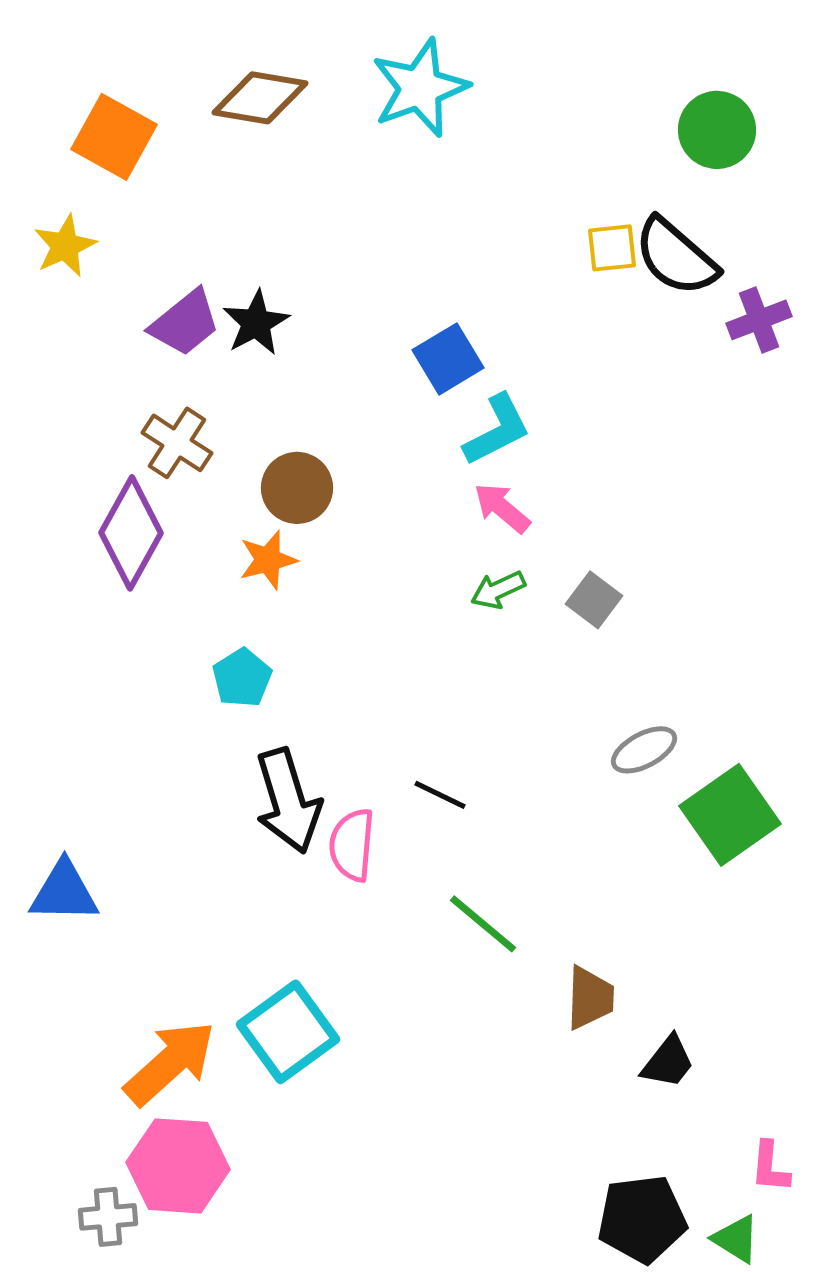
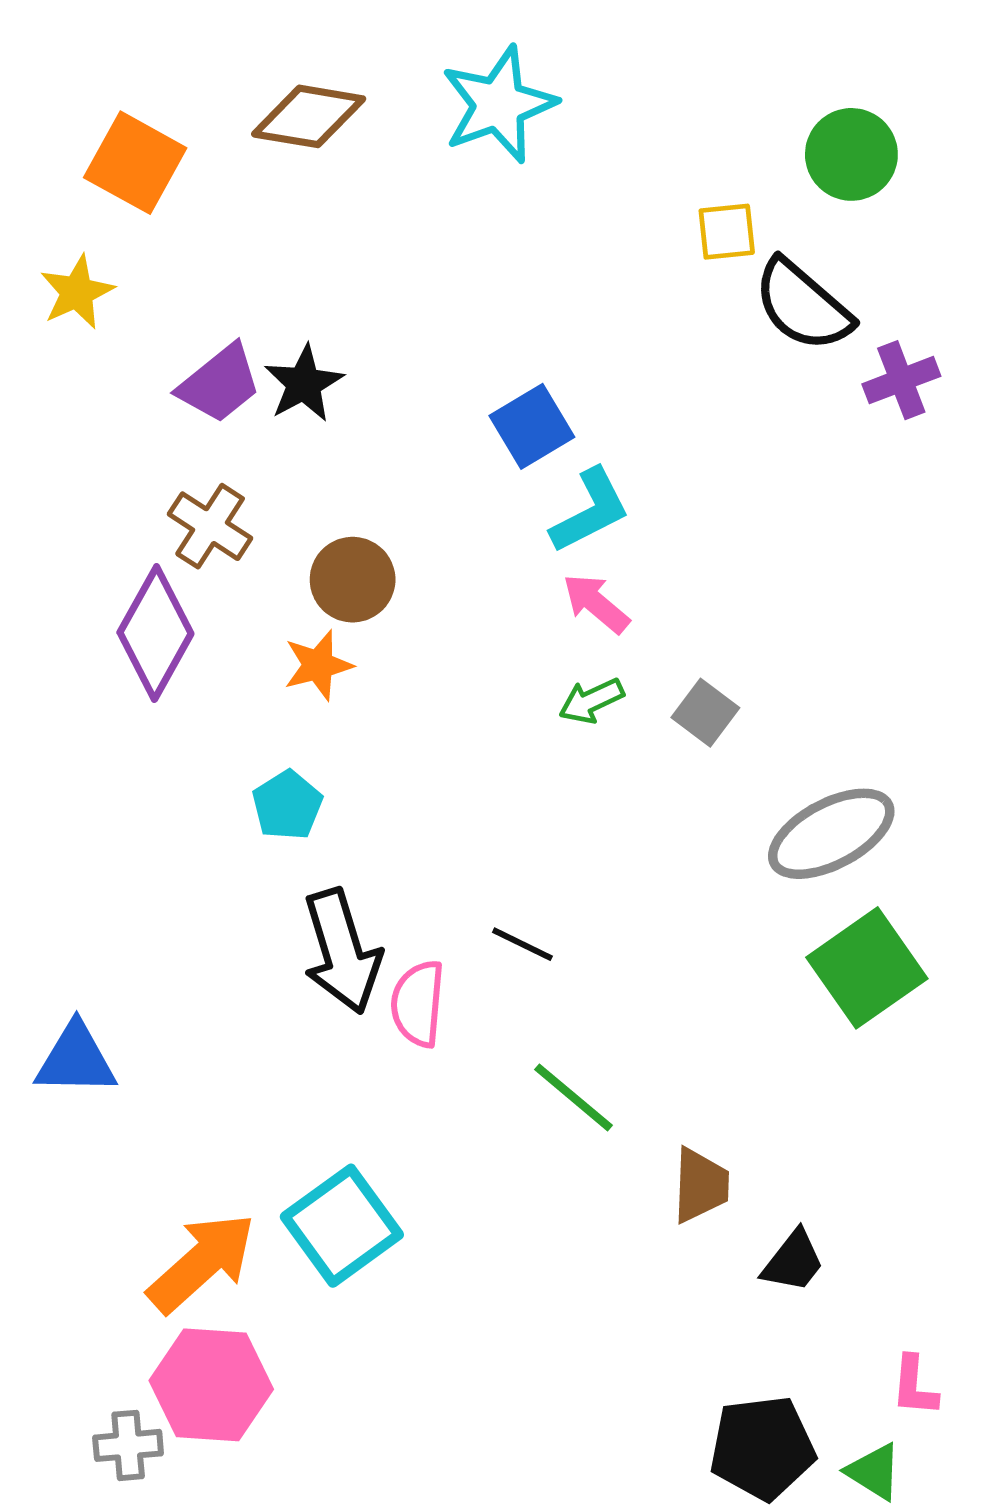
yellow square: (612, 248) -> (727, 232), moved
gray ellipse: (644, 750) -> (831, 834), moved, size x1.6

